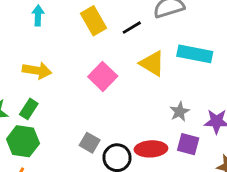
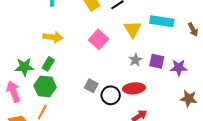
yellow triangle: (152, 63) -> (133, 29), turned 30
gray star: (180, 112) -> (135, 60), moved
purple square: (188, 144) -> (157, 61), moved

